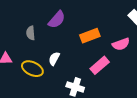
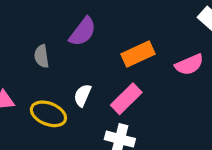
pink rectangle: (100, 65) -> (126, 99), moved

